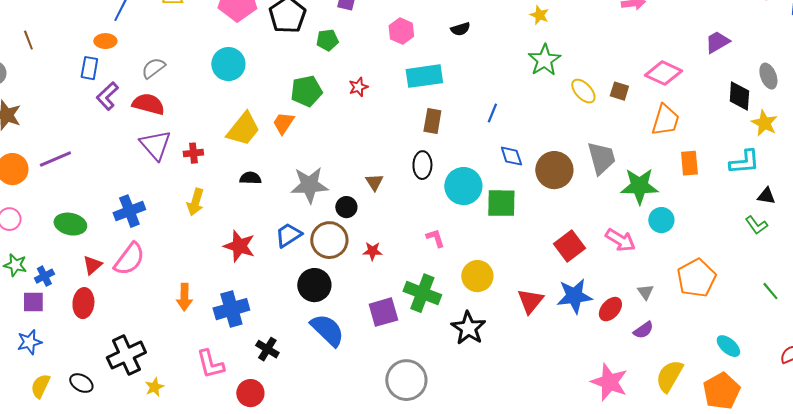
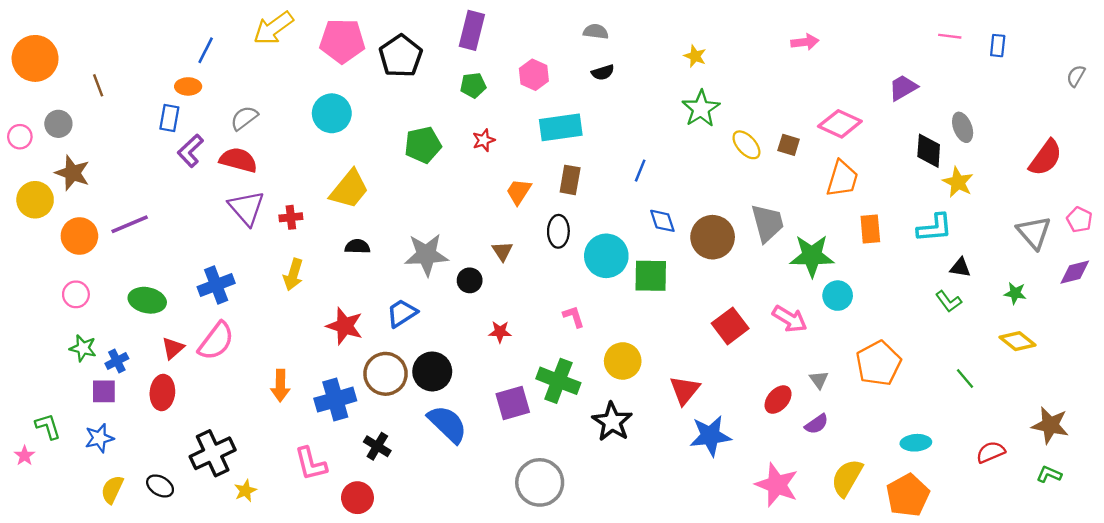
green pentagon: (327, 40) -> (473, 85), moved
orange trapezoid: (283, 123) -> (519, 192), moved
brown circle: (329, 240) -> (386, 374), moved
blue star: (574, 296) -> (710, 436), moved
cyan ellipse: (728, 346) -> (916, 443), turned -45

